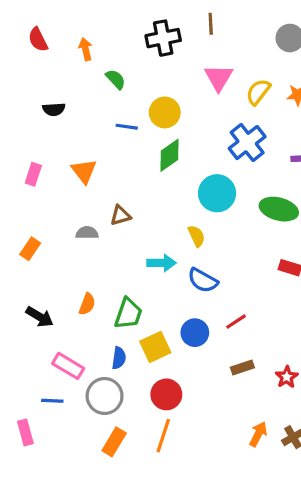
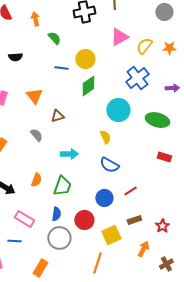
pink triangle: (219, 78) -> (119, 37), turned 30
brown triangle: (120, 215) -> (57, 116), moved
gray semicircle: (87, 233) -> (36, 135), turned 48
cyan arrow: (162, 263) -> (69, 154), moved
yellow square: (155, 347) -> (111, 235), moved
red circle: (166, 394) -> (84, 220), moved
gray circle: (105, 396) -> (59, 238), moved
orange arrow: (258, 434) -> (143, 249), moved
orange line: (163, 436) -> (97, 263), moved
orange rectangle: (114, 442) -> (40, 268), moved

